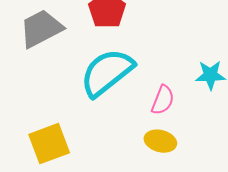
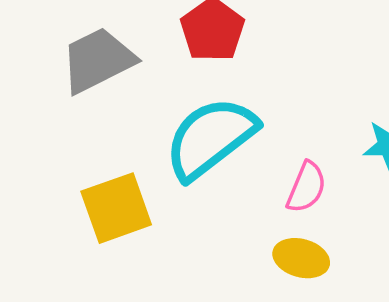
yellow square: (49, 144) -> (116, 208), moved

